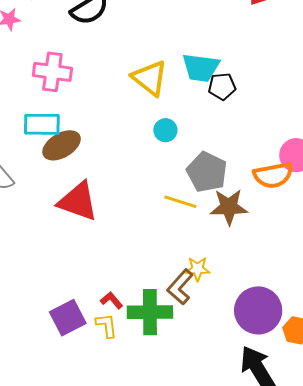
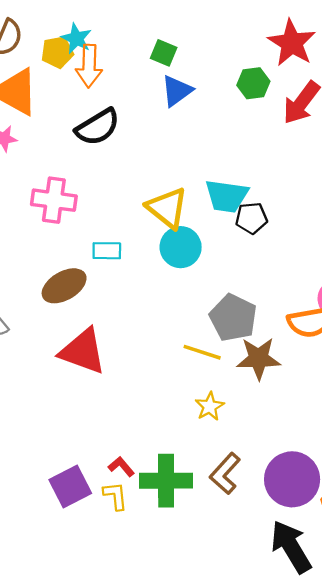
cyan rectangle: (42, 124) -> (107, 251), moved, size x0.7
cyan circle: (165, 130) -> (181, 247), moved, size x1.5
yellow star: (198, 269) -> (210, 406), moved, turned -30
brown L-shape: (180, 287) -> (225, 474), moved

